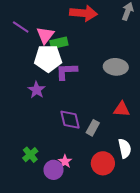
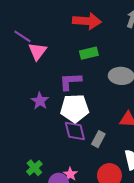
pink triangle: (45, 35) -> (37, 51), moved
green rectangle: (59, 43) -> (89, 53), moved
white pentagon: (48, 58) -> (75, 108), moved

